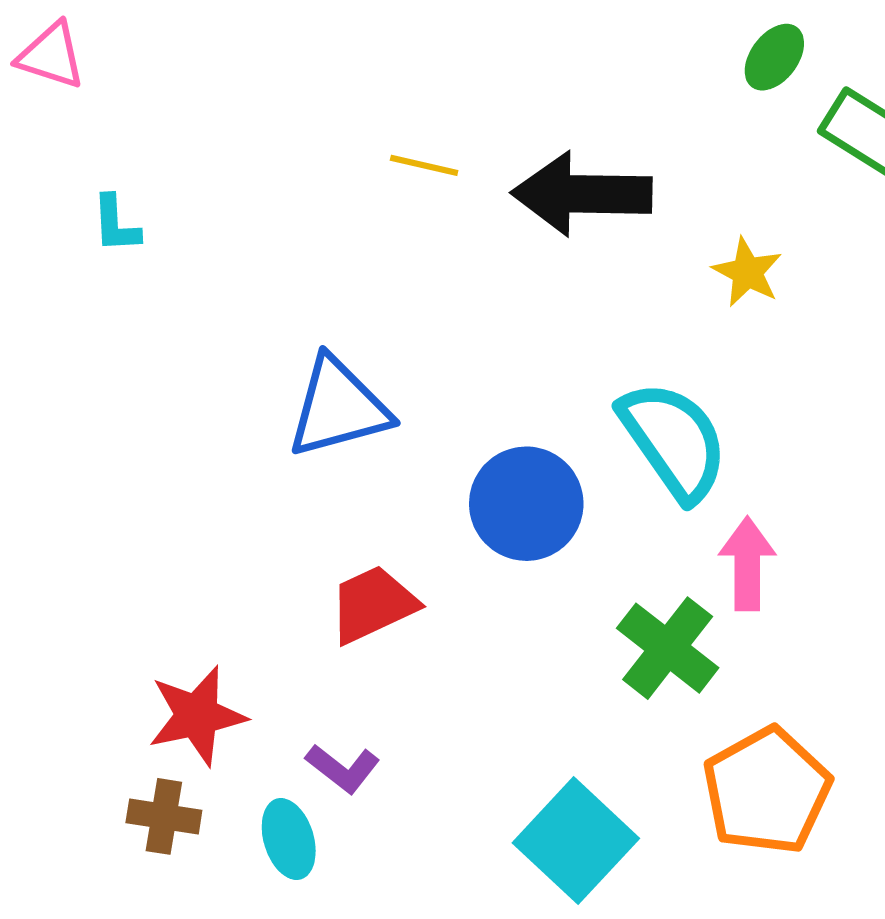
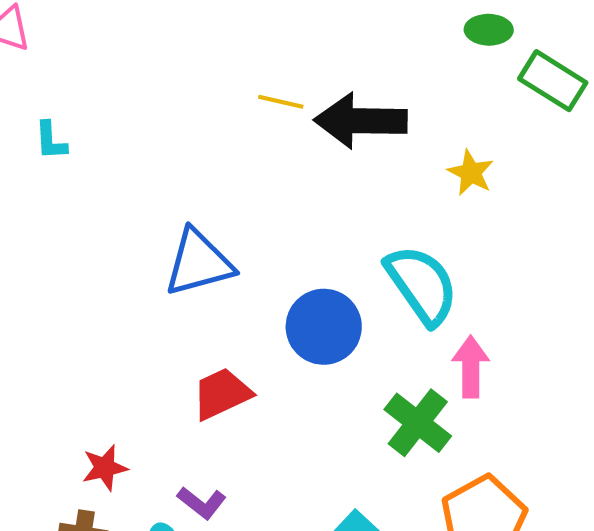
green ellipse: (774, 57) -> (489, 30), turned 54
yellow line: (424, 165) -> (281, 102), moved
red star: (197, 716) -> (105, 468), size x0.7

